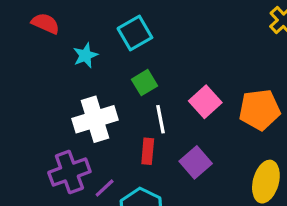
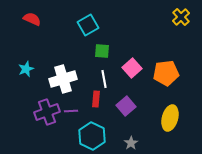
cyan star: (85, 55) -> (26, 69), moved
green square: (145, 83) -> (102, 51), moved, turned 35
purple line: (105, 188) -> (71, 111), moved, turned 40

